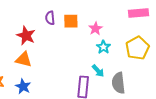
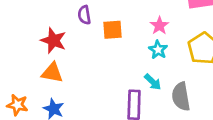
orange square: (71, 21) -> (112, 30), moved
pink star: (95, 29) -> (159, 26), moved

